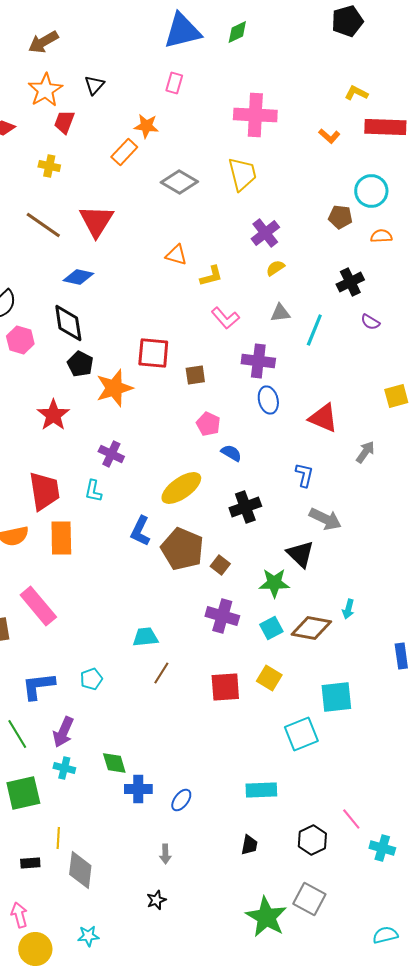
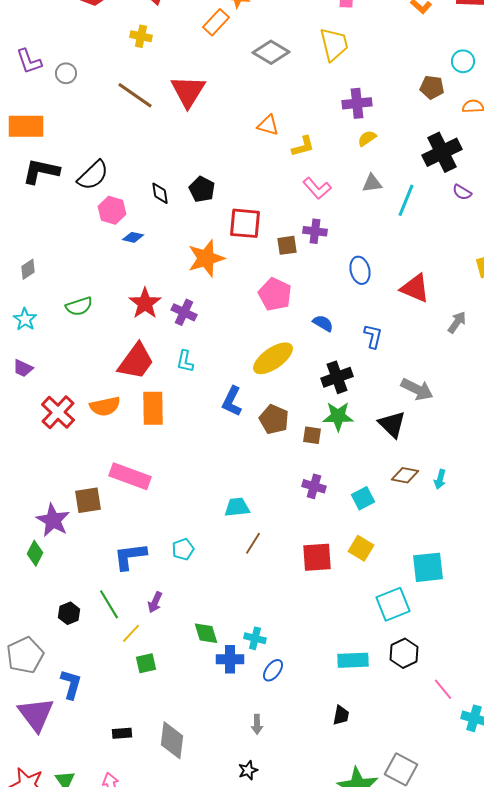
cyan circle: (371, 191) -> (463, 61), size x0.7
purple cross: (265, 233) -> (357, 103), turned 32
blue diamond: (78, 277) -> (133, 237), moved, size x0.7
black cross: (350, 282) -> (442, 152), size x1.4
black diamond: (68, 323) -> (160, 193), size x0.6
purple cross: (258, 361) -> (315, 231), moved, size x0.7
black pentagon: (80, 364) -> (202, 189), moved
red star: (53, 415) -> (145, 303), moved
pink pentagon: (208, 424) -> (275, 294), moved, size x1.4
purple cross: (111, 454) -> (184, 312), moved
blue L-shape: (304, 475) -> (373, 336), moved
red trapezoid: (44, 491) -> (136, 361), turned 45
brown pentagon: (182, 549) -> (274, 419), size x0.7
brown square: (220, 565) -> (312, 435), turned -30
green star: (274, 583) -> (338, 416), moved
pink rectangle: (38, 606) -> (130, 476), turned -30
purple cross: (222, 616) -> (314, 486), size x0.7
brown diamond: (311, 628) -> (405, 475), moved, size x0.7
purple arrow: (63, 732) -> (155, 602), size x0.7
cyan cross: (64, 768) -> (255, 638), moved
green square: (23, 793) -> (146, 663), moved, size x0.6
yellow line: (58, 838) -> (131, 633), moved, turned 40
black hexagon: (312, 840) -> (404, 653), moved

